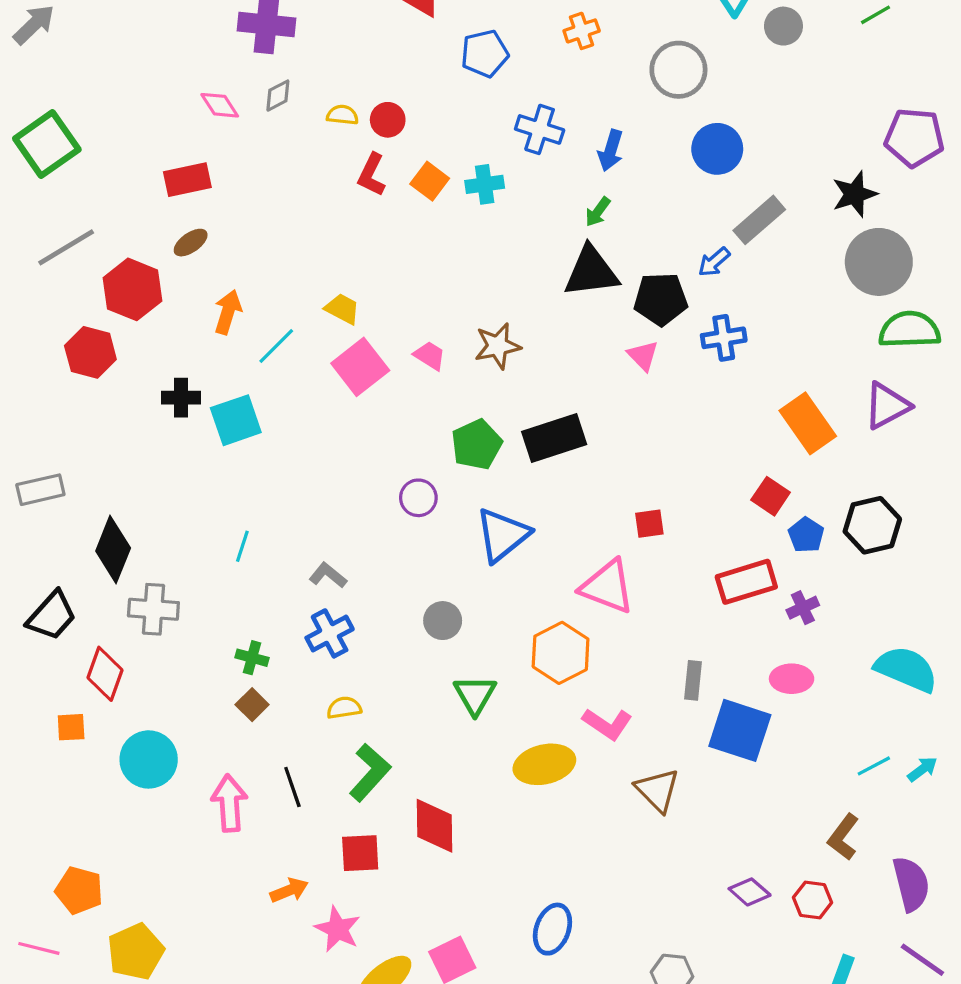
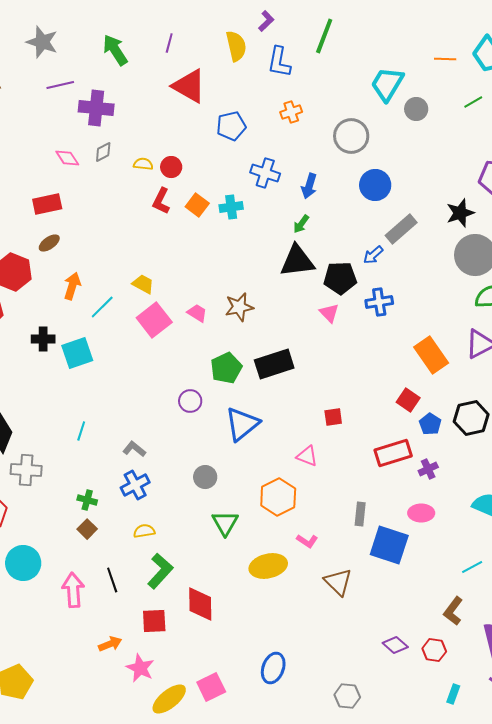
pink triangle: (607, 587) -> (307, 456), size x0.6
pink L-shape: (607, 724) -> (307, 541), size x0.7

